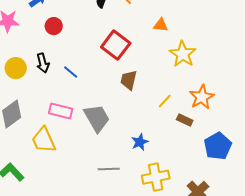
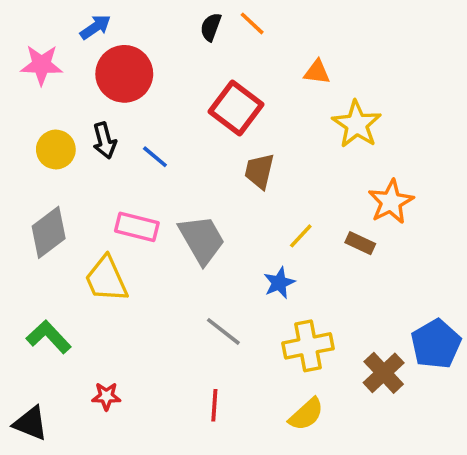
red circle: (54, 26) -> (124, 74), size x1.8
yellow line: (165, 101) -> (301, 236), moved
blue pentagon: (218, 146) -> (436, 344), moved
gray line: (109, 169) -> (223, 331), turned 40

